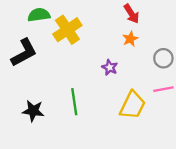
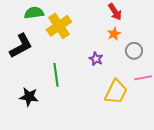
gray circle: (163, 58) -> (134, 51), moved
green line: (74, 102) -> (56, 75), moved

